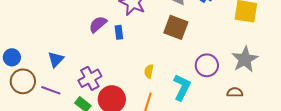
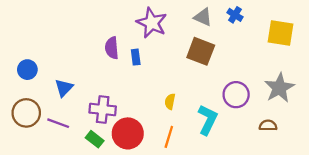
purple semicircle: (98, 24) -> (112, 48), turned -54
blue circle: (12, 57) -> (27, 70), moved
purple cross: (90, 78) -> (103, 109), turned 35

